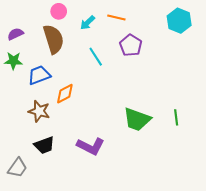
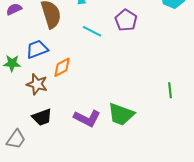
cyan line: (96, 57) -> (92, 31), turned -30
green star: (13, 61) -> (12, 63), moved
green trapezoid: (137, 119) -> (121, 114), moved

